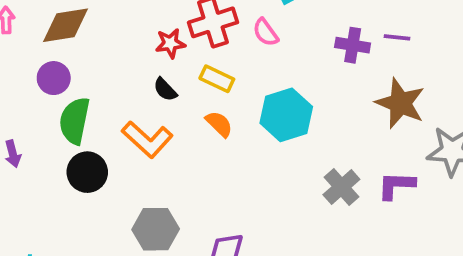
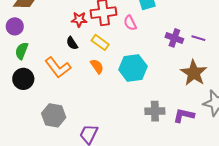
green semicircle: (75, 121) -> (22, 51), size x0.7
gray cross: (341, 187) -> (155, 111), turned 30

